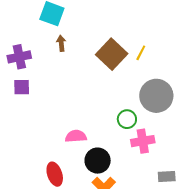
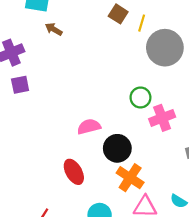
brown arrow: (61, 43) -> (54, 29), turned -42
brown square: (112, 54) -> (118, 14), moved, size x0.6
gray circle: (156, 96) -> (165, 48), moved

